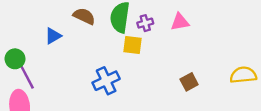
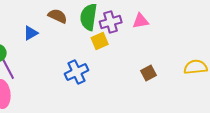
purple cross: (145, 23) -> (111, 22), size x1.5
yellow square: (133, 45) -> (100, 41), turned -30

